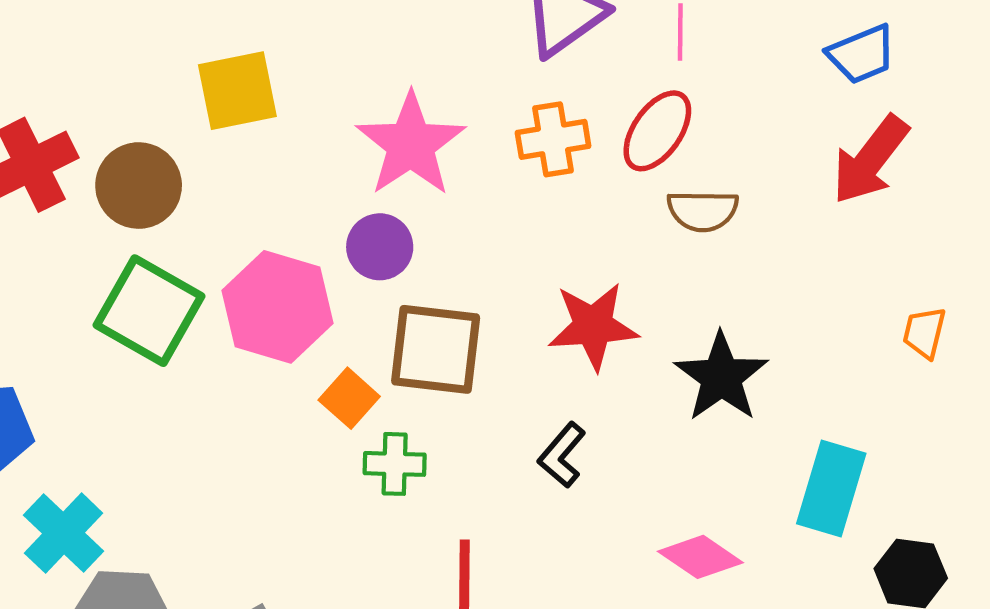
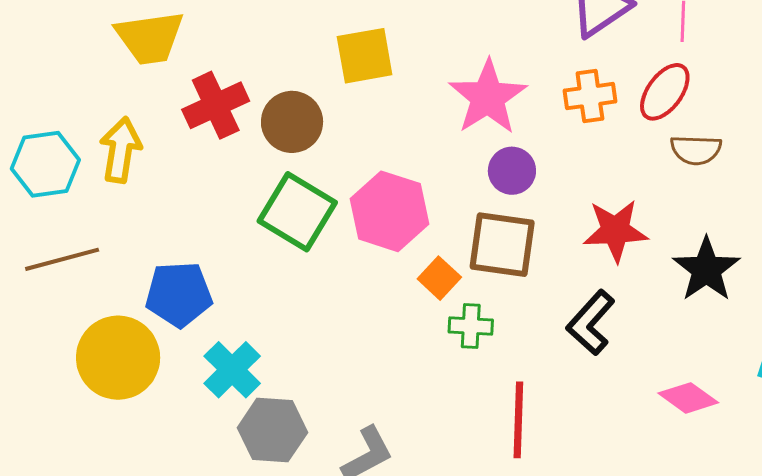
purple circle: (380, 247) -> (512, 171), moved
black L-shape: (562, 455) -> (591, 323), size x1.4

